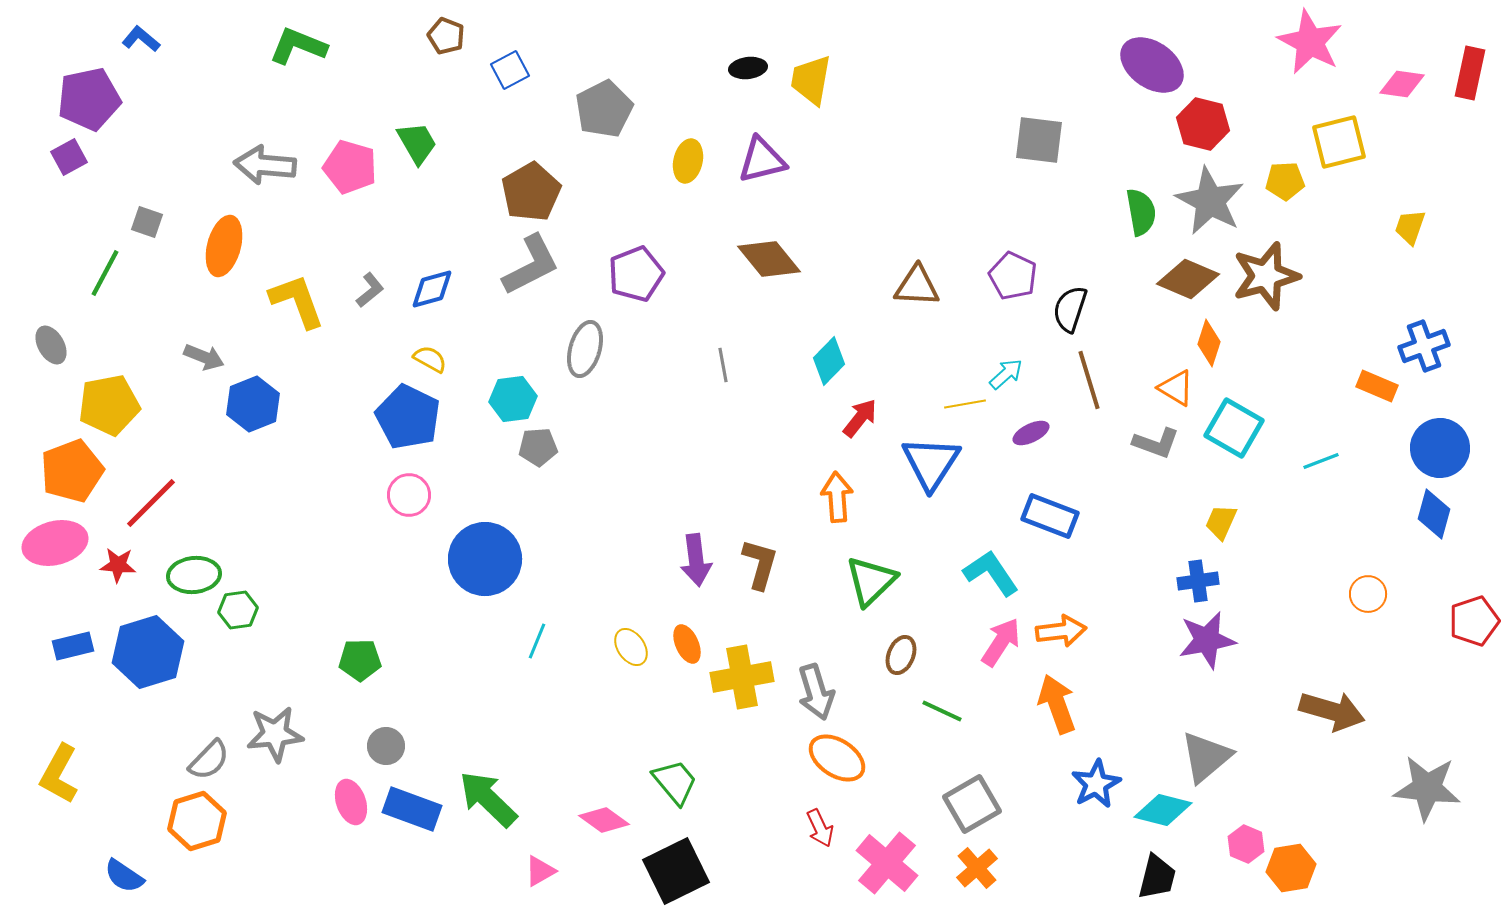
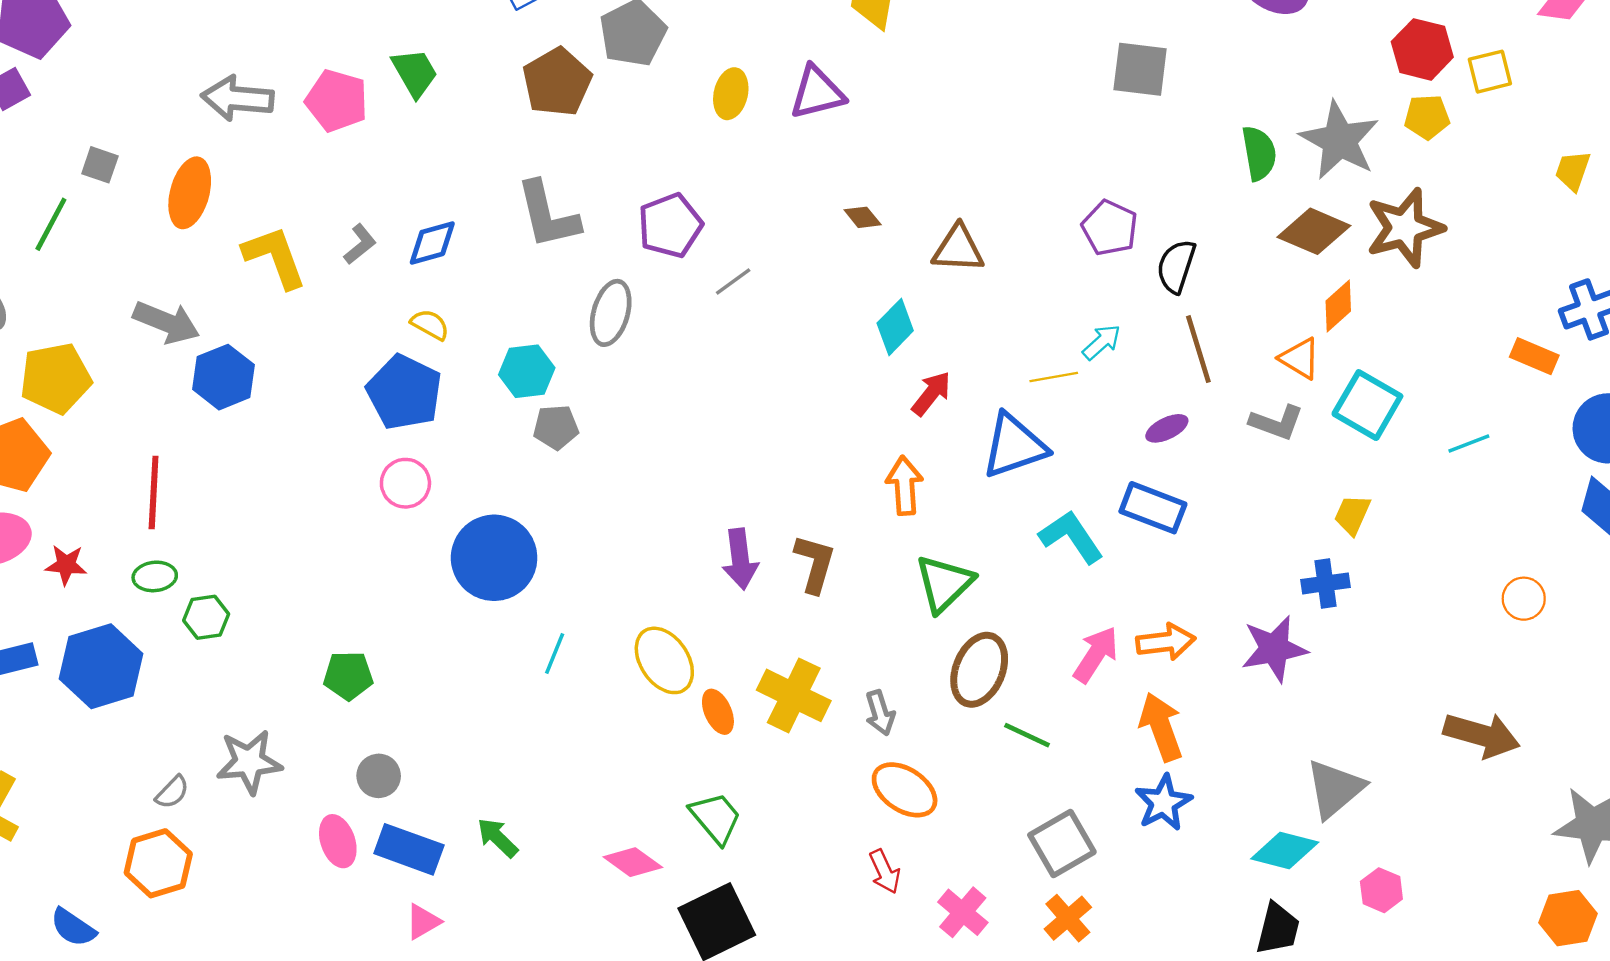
red hexagon: (1203, 124) -> (1422, 49), moved
yellow square: (1339, 142) -> (1490, 72), size x0.7
brown pentagon: (531, 192) -> (557, 82), moved
brown diamond: (769, 259) -> (863, 217), moved, size x0.5
gray L-shape: (531, 265) -> (548, 215), turned 104
brown triangle: (917, 286) -> (958, 249), moved
orange diamond: (1209, 343) -> (1338, 306), turned 30
gray arrow: (204, 357) -> (166, 322), size x1.4
gray line: (723, 365) -> (733, 281), moved, turned 64
purple ellipse: (1031, 433) -> (1167, 428), moved
blue triangle: (931, 463) -> (1014, 446), turned 38
red line: (151, 503) -> (154, 493), moved, turned -42
cyan L-shape: (991, 573) -> (1071, 537), moved
green ellipse: (194, 575) -> (155, 576), size x0.7
purple star: (1207, 640) -> (1274, 649), moved
orange ellipse: (687, 644) -> (718, 712), moved
yellow ellipse: (631, 647) -> (664, 660), size x1.5
brown ellipse: (901, 655) -> (979, 670), size x1.6
yellow cross: (742, 677) -> (794, 695), turned 36
gray arrow: (816, 692) -> (880, 713), size x0.7
gray semicircle: (209, 760) -> (172, 792), size x0.7
blue star: (1096, 784) -> (1163, 803), moved
green arrow: (488, 799) -> (498, 838), size x0.6
pink cross: (887, 863) -> (963, 912), size x0.7
orange hexagon: (1291, 868) -> (1568, 918), moved
pink triangle: (540, 871) -> (423, 922), moved

